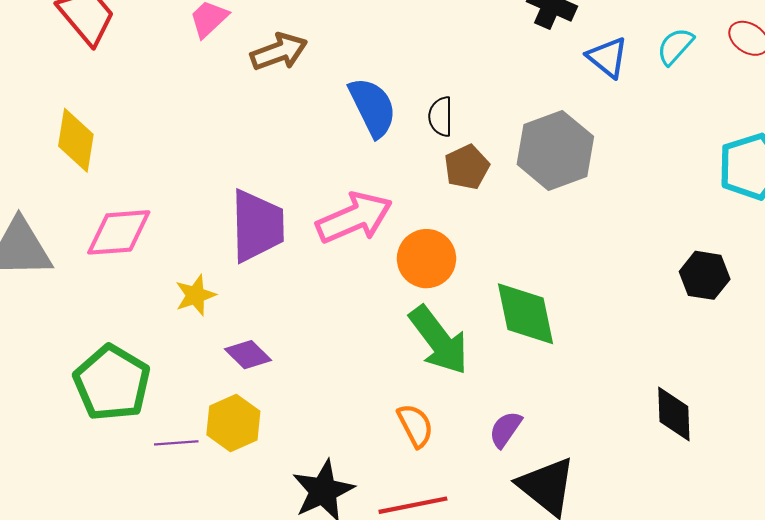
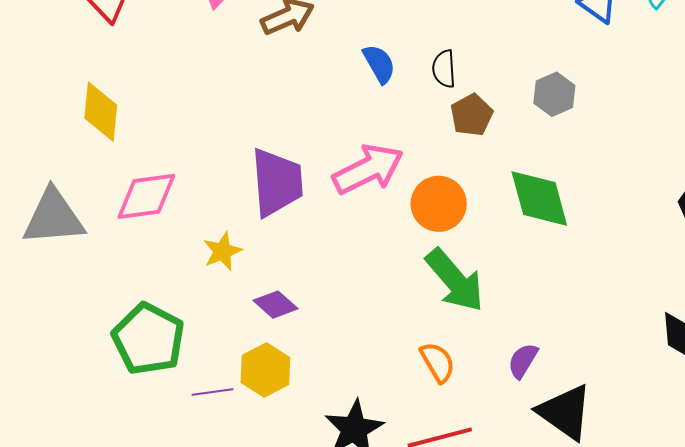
blue semicircle: (373, 107) -> (379, 64), size x0.7
gray hexagon: (555, 150) -> (554, 94), size x0.6
green diamond: (526, 314) -> (539, 198), moved

